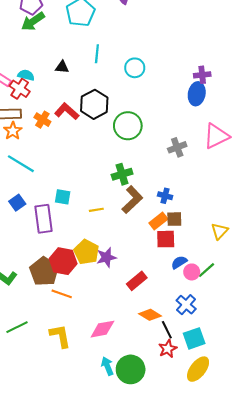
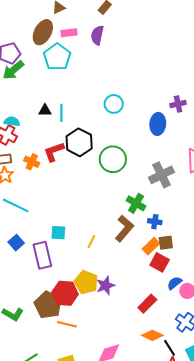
cyan line: (97, 54) -> (61, 113), moved
blue ellipse: (197, 94) -> (158, 124), moved
red L-shape: (67, 111) -> (54, 152), turned -55
gray cross: (177, 147) -> (161, 175), size x1.4
green cross: (122, 174) -> (136, 203), moved, turned -36
yellow line: (96, 210) -> (91, 242), turned -48
red square: (166, 239) -> (160, 262), turned 36
red rectangle: (137, 281) -> (147, 304), moved

